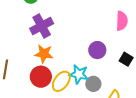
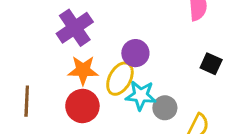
purple circle: (97, 50) -> (135, 53), moved
yellow ellipse: (61, 81) -> (120, 79), moved

